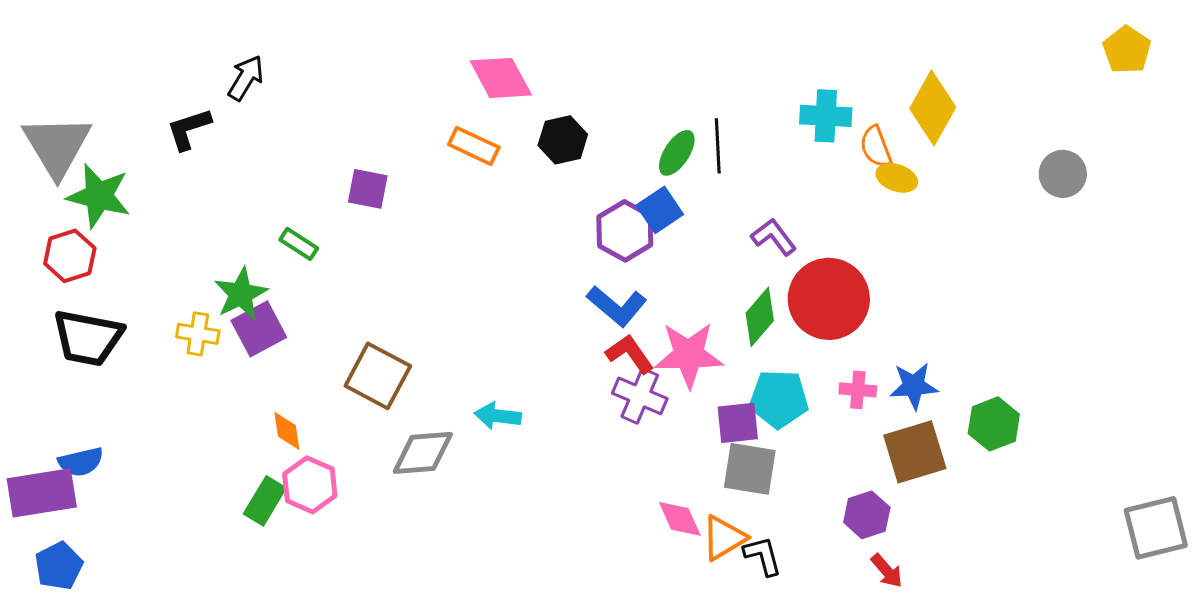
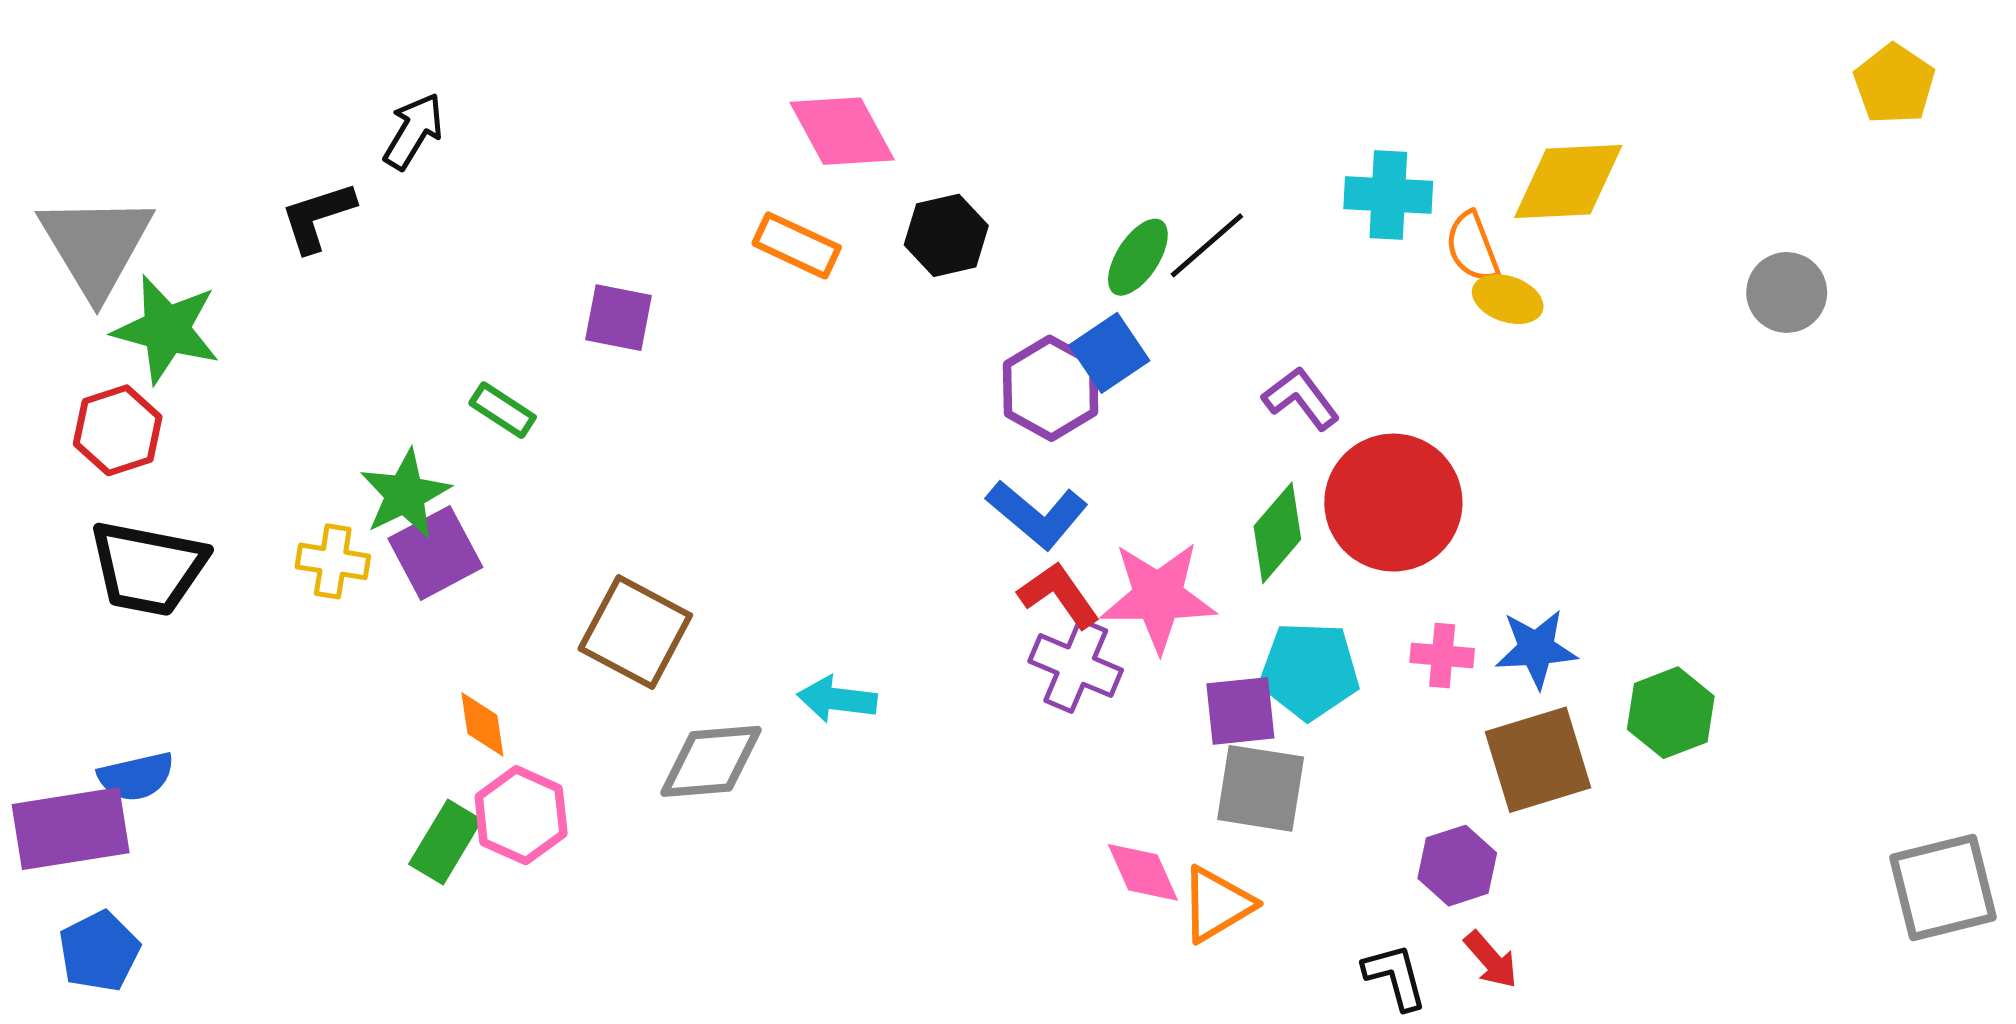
yellow diamond: (933, 108) -> (1568, 182), turned 58
black line: (718, 146) -> (1207, 245), turned 52
black L-shape: (763, 556) -> (1395, 977), moved

